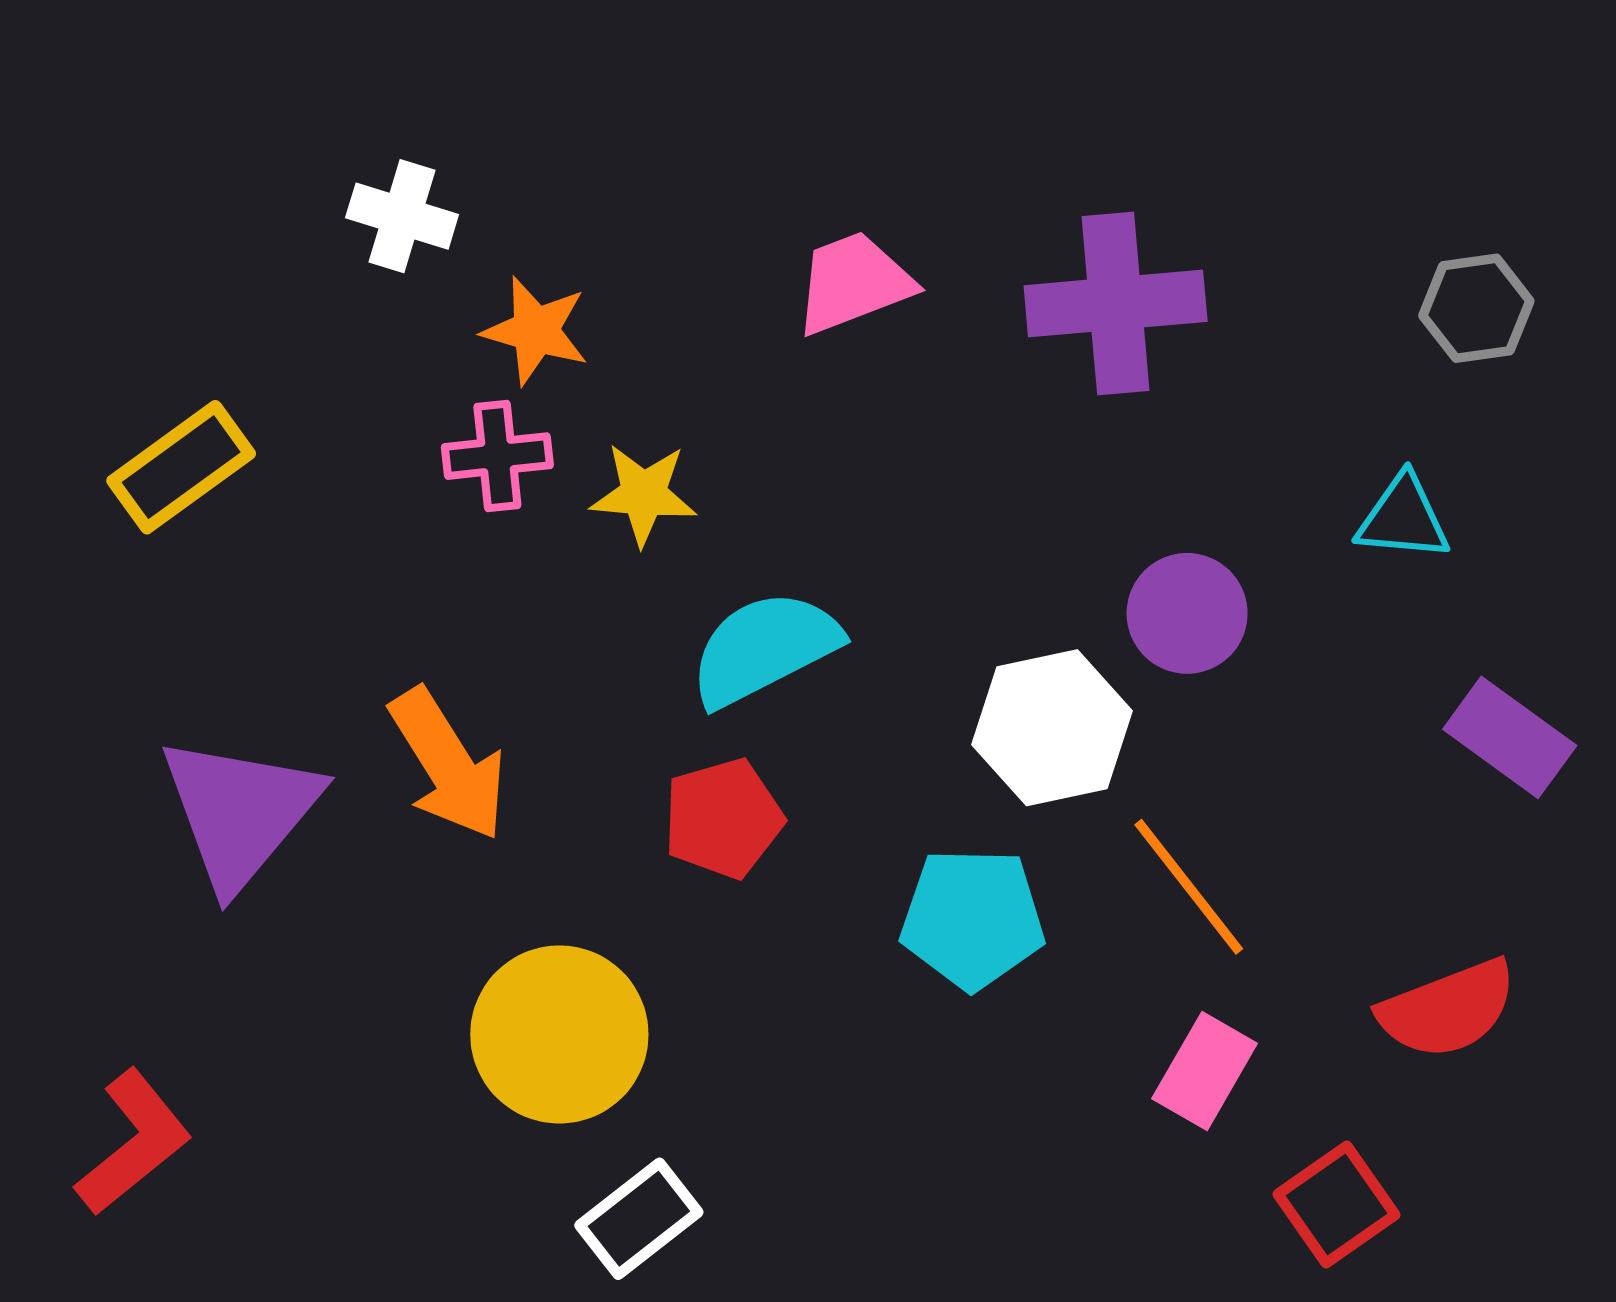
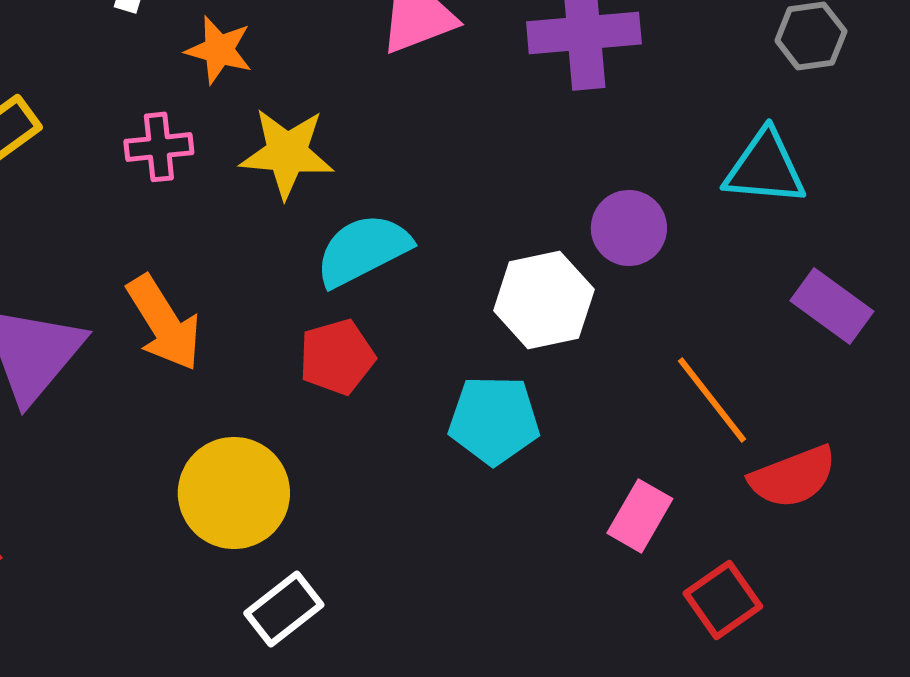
pink cross: (497, 456) -> (159, 147), moved
yellow star: (644, 494) -> (287, 153), size x1.4
cyan triangle: (1403, 518) -> (765, 168), size x1.4
orange line: (1189, 887) -> (712, 400), moved

